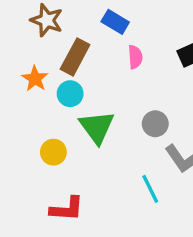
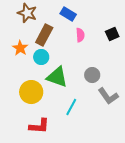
green triangle: (97, 127) -> (57, 77), turned -35
yellow circle: (53, 152) -> (31, 92), size x1.5
cyan line: (150, 189) -> (71, 107), moved, turned 54

